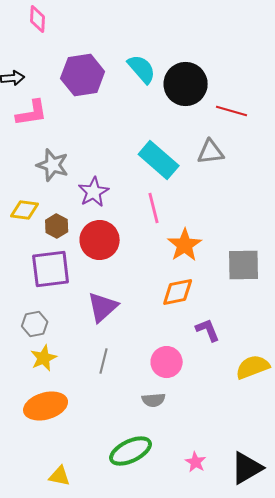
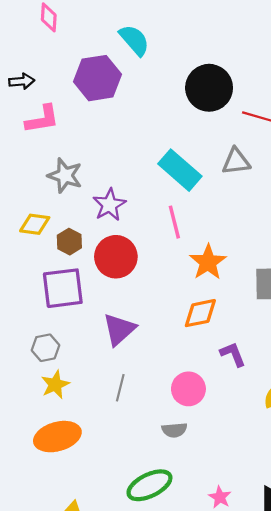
cyan semicircle: (142, 69) -> (134, 40), moved

